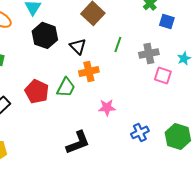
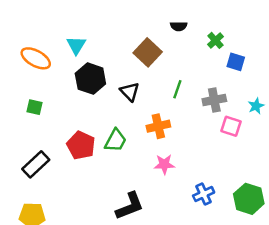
orange cross: (89, 71) -> (158, 126), moved

